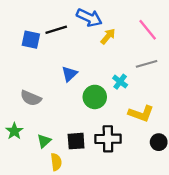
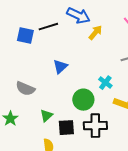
cyan cross: (120, 82) -> (105, 83), moved
green circle: (95, 97) -> (83, 100), moved
green triangle: (44, 141) -> (46, 116), moved

